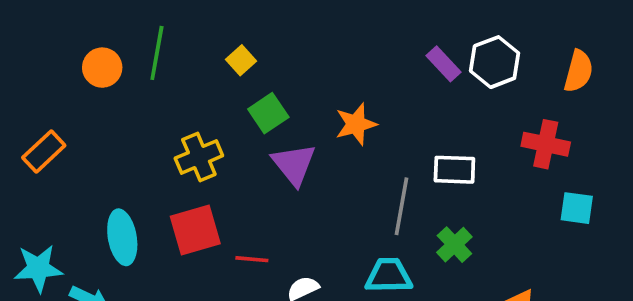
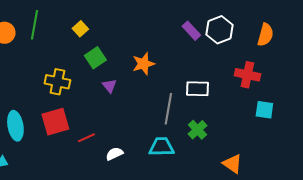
yellow cross: (199, 157) -> (57, 82), turned 35
purple triangle: (294, 164) -> (109, 86), size x0.6
red line: (252, 259) -> (86, 138), turned -30

